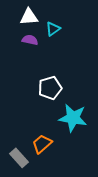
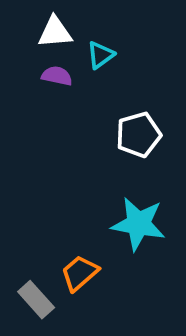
white pentagon: (50, 88) -> (138, 135), moved

